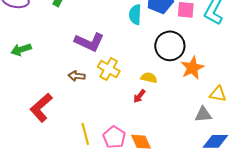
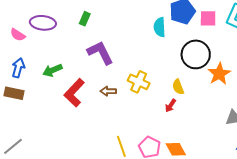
purple L-shape: (89, 42) -> (100, 53), moved, turned -136
yellow semicircle: (149, 78) -> (178, 87), turned -119
red L-shape: (41, 108) -> (74, 93), moved

